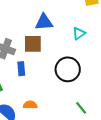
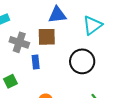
cyan triangle: (79, 33) -> (92, 25), size x1.5

